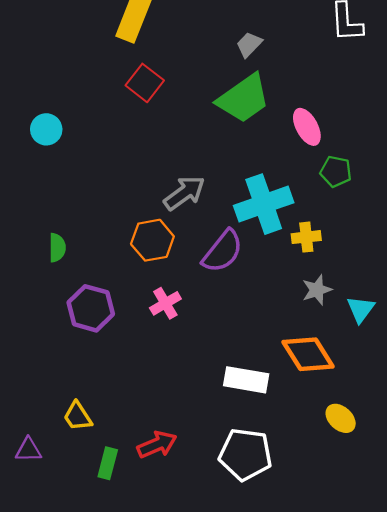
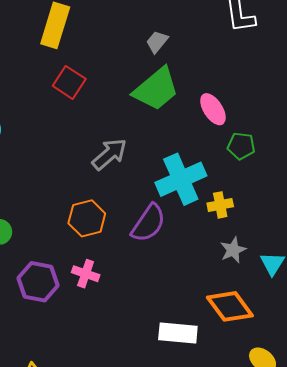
gray arrow: (184, 193) -> (109, 154), moved
pink cross: (165, 303) -> (86, 274), moved, turned -36

